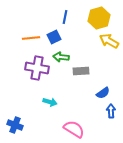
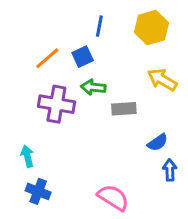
orange line: (31, 38) -> (47, 58), turned -36
yellow arrow: (109, 41) -> (162, 80), moved
cyan arrow: (50, 102) -> (27, 156), moved, turned -120
blue cross: (15, 125) -> (38, 191), moved

